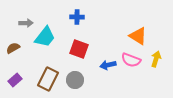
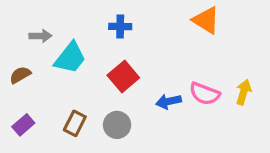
orange triangle: (138, 36) -> (206, 20), moved
red square: (79, 49) -> (123, 76), turned 30
brown rectangle: (48, 79) -> (75, 123), size x0.7

